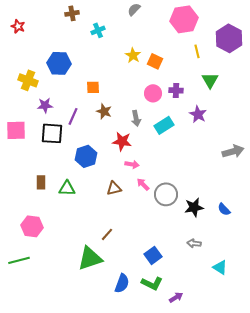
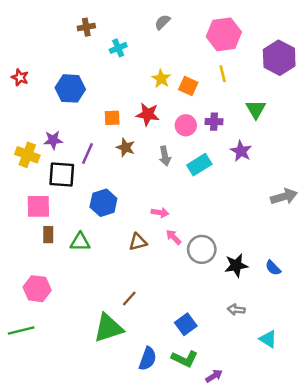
red star: (18, 26) -> (20, 77), moved
yellow line: (197, 51) -> (223, 74), moved
yellow cross: (28, 80) -> (27, 155), moved
pink square: (16, 130) -> (38, 206), moved
red star: (122, 141) -> (148, 114), moved

